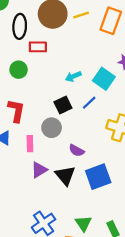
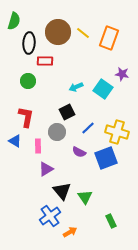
yellow line: (81, 15) -> (83, 33), turned 56
blue line: (89, 103) -> (88, 128), moved
black triangle: (65, 176) -> (62, 191), moved
blue square: (98, 177) -> (106, 158), moved
green triangle: (83, 223) -> (85, 197), moved

